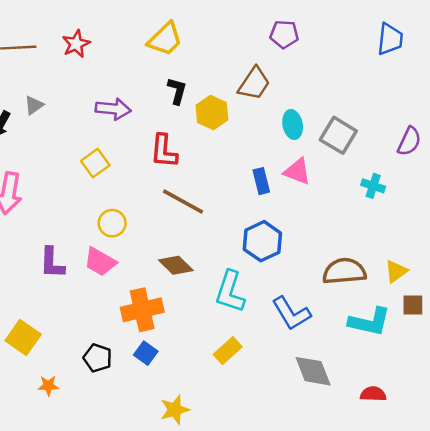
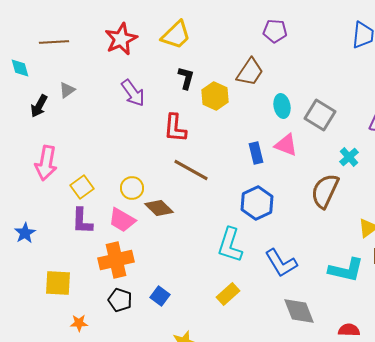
red star: (76, 44) -> (121, 39), moved, size x1.4
purple arrow: (113, 109) -> (133, 93), turned 48
yellow square: (95, 163) -> (82, 187), moved
cyan cross: (373, 186) -> (349, 157), turned 30
brown diamond: (176, 265) -> (159, 208), moved
brown semicircle: (344, 271) -> (325, 191), moved, turned -60
orange cross: (142, 310) -> (116, 260), moved
yellow square: (23, 337) -> (58, 283), turned -32

